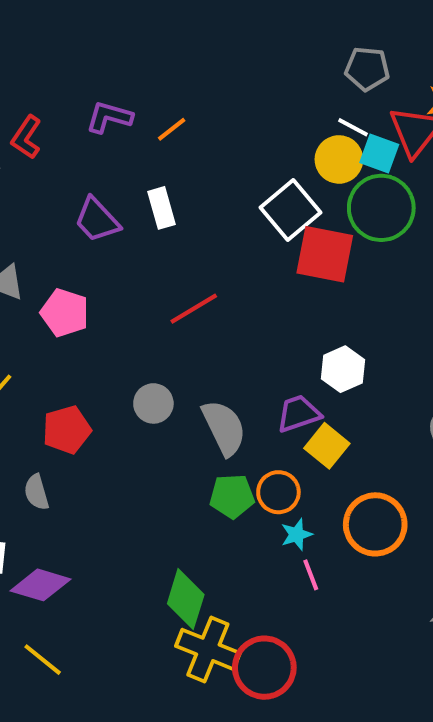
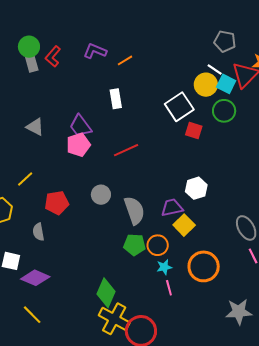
green circle: (381, 208) -> (224, 111), size x0.7
purple trapezoid: (97, 220) -> (80, 126), moved
red square: (325, 254) -> (194, 131), size x0.6
pink pentagon: (65, 313) -> (78, 145), moved, turned 30

